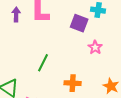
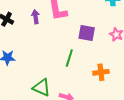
purple square: (79, 23) -> (87, 33), moved

